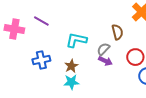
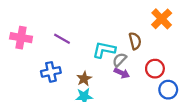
purple line: (41, 21) -> (62, 39), moved
cyan L-shape: (76, 40) -> (104, 50), moved

